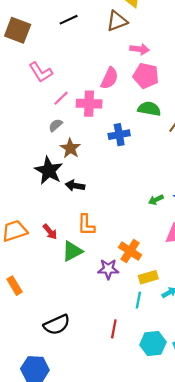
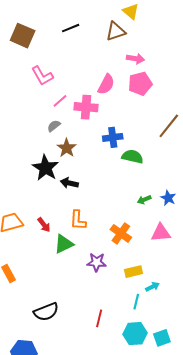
pink pentagon: (146, 76) -> (140, 84), turned -30
green semicircle: (149, 109) -> (133, 157), moved
orange cross: (130, 251) -> (121, 233), moved
cyan line: (138, 300) -> (136, 302), moved

